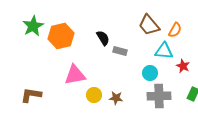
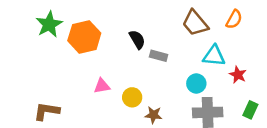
orange semicircle: (175, 30) -> (234, 19), moved
pink triangle: (75, 75) -> (102, 86), size x0.6
yellow circle: (94, 95) -> (132, 97), moved

